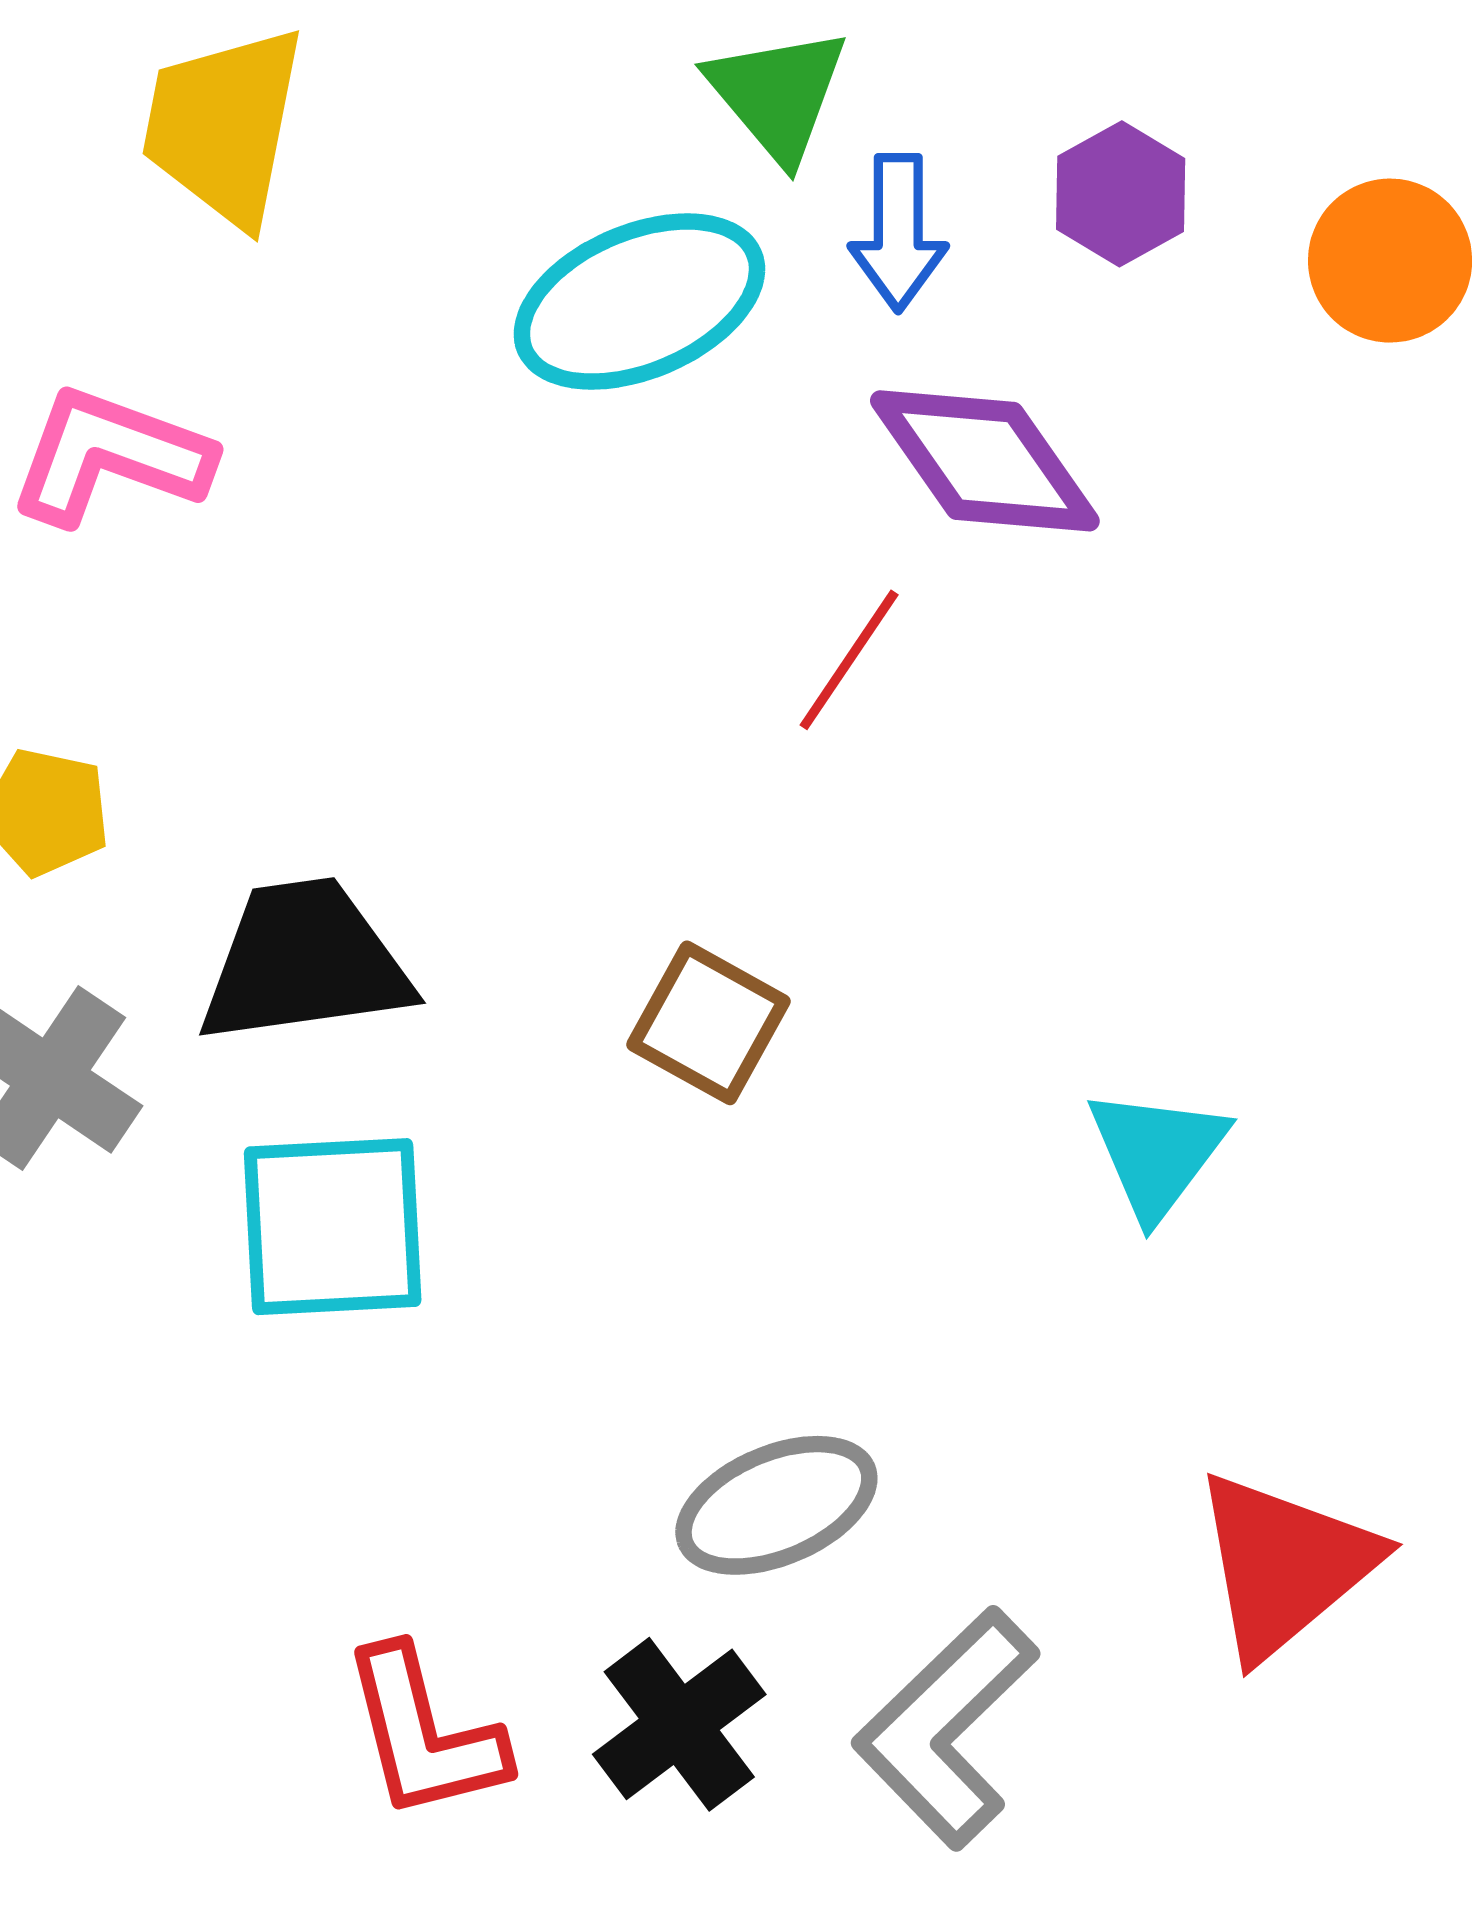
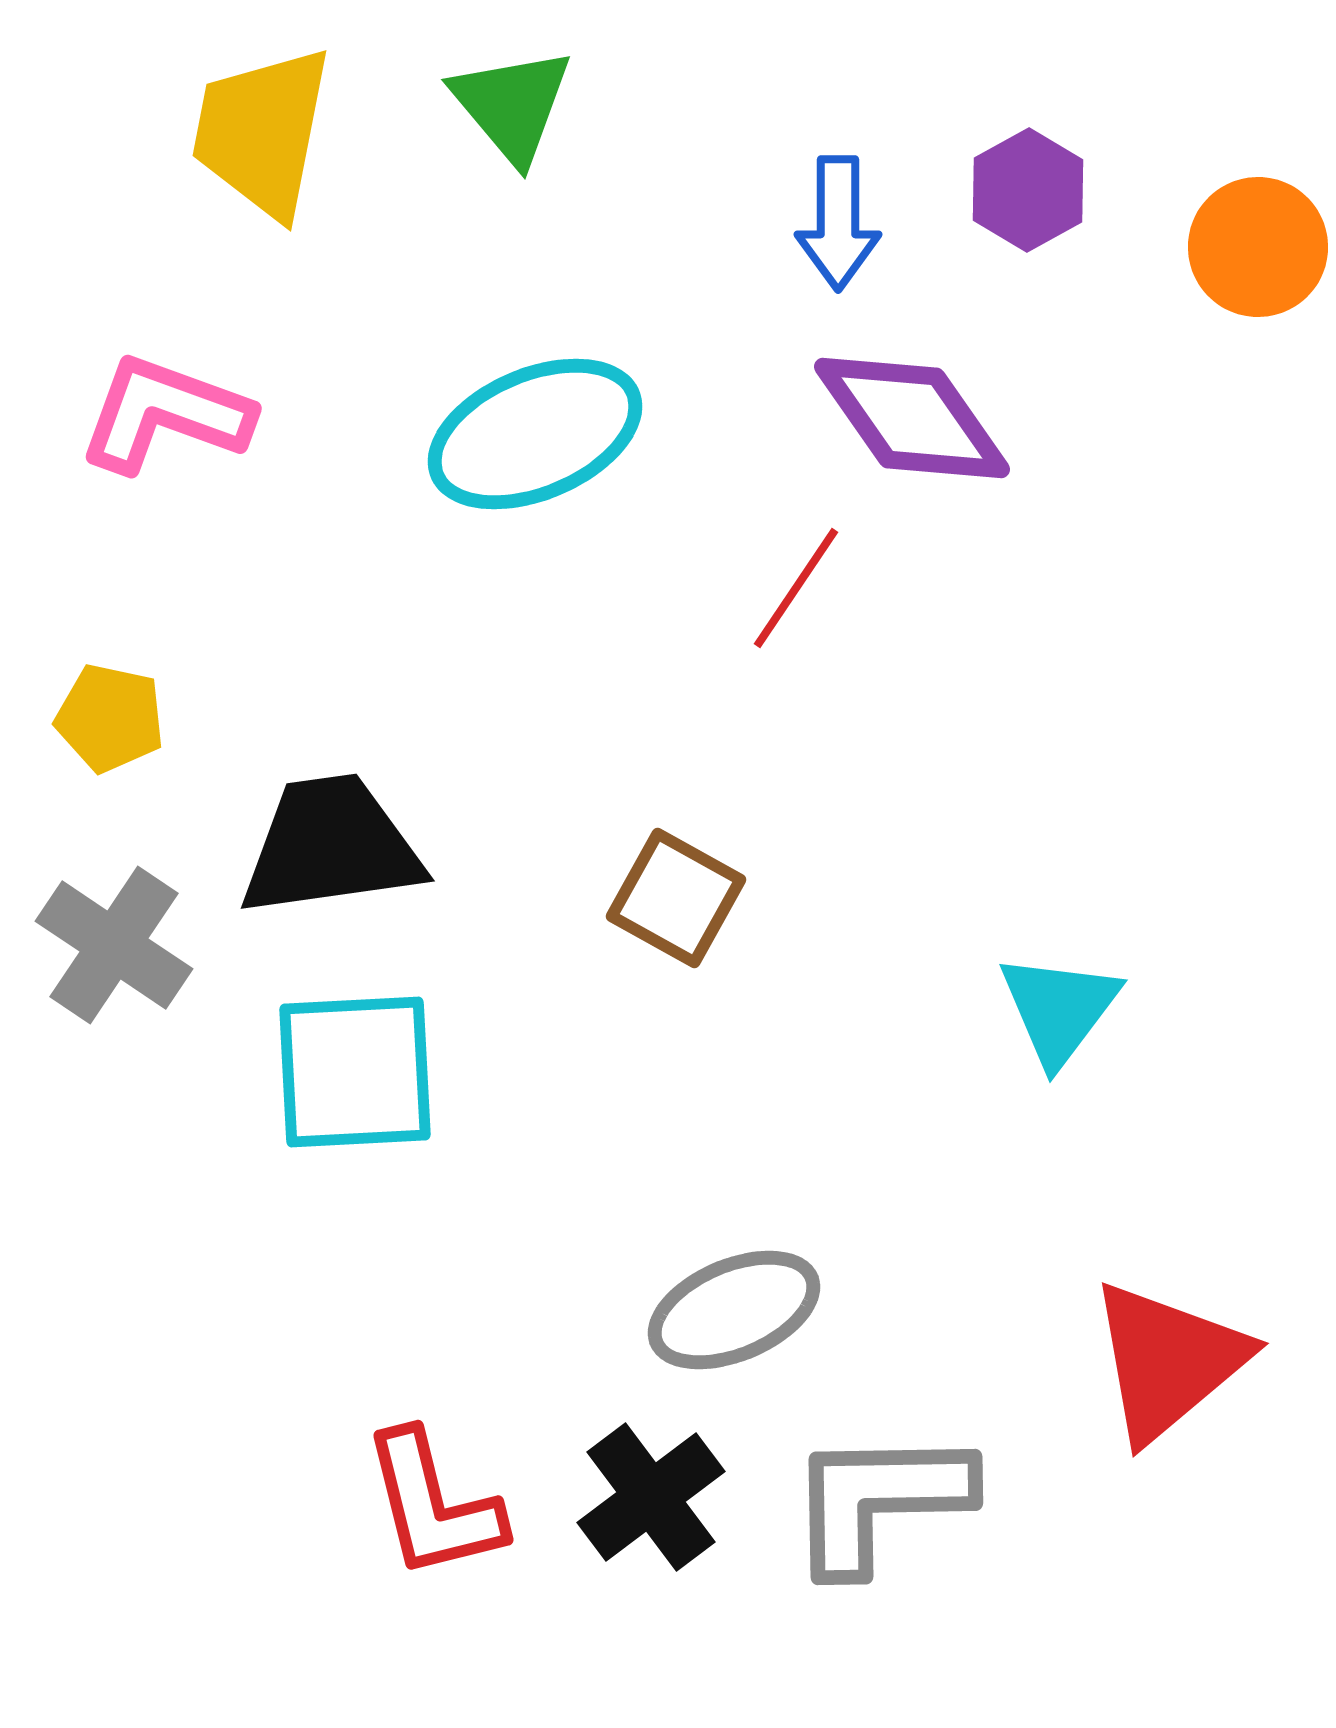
green triangle: (778, 94) -> (512, 105), moved
cyan ellipse: (639, 302) -> (535, 434), moved
gray L-shape: (946, 1728) -> (879, 1500), turned 43

